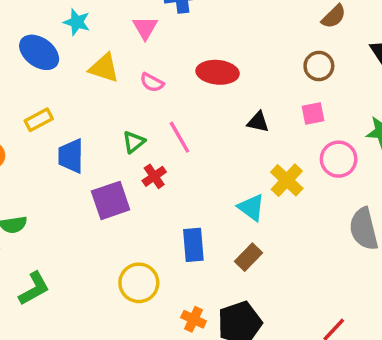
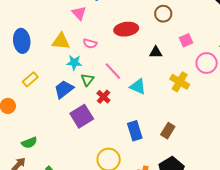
cyan star: (77, 22) -> (74, 63), moved
blue ellipse: (39, 52) -> (22, 41), turned 60
brown circle: (319, 66) -> (163, 14), moved
blue trapezoid: (71, 156) -> (64, 89), moved, turned 65
cyan triangle: (251, 207) -> (138, 86), moved

